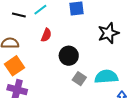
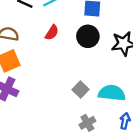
black circle: (69, 56) -> (88, 36), moved

